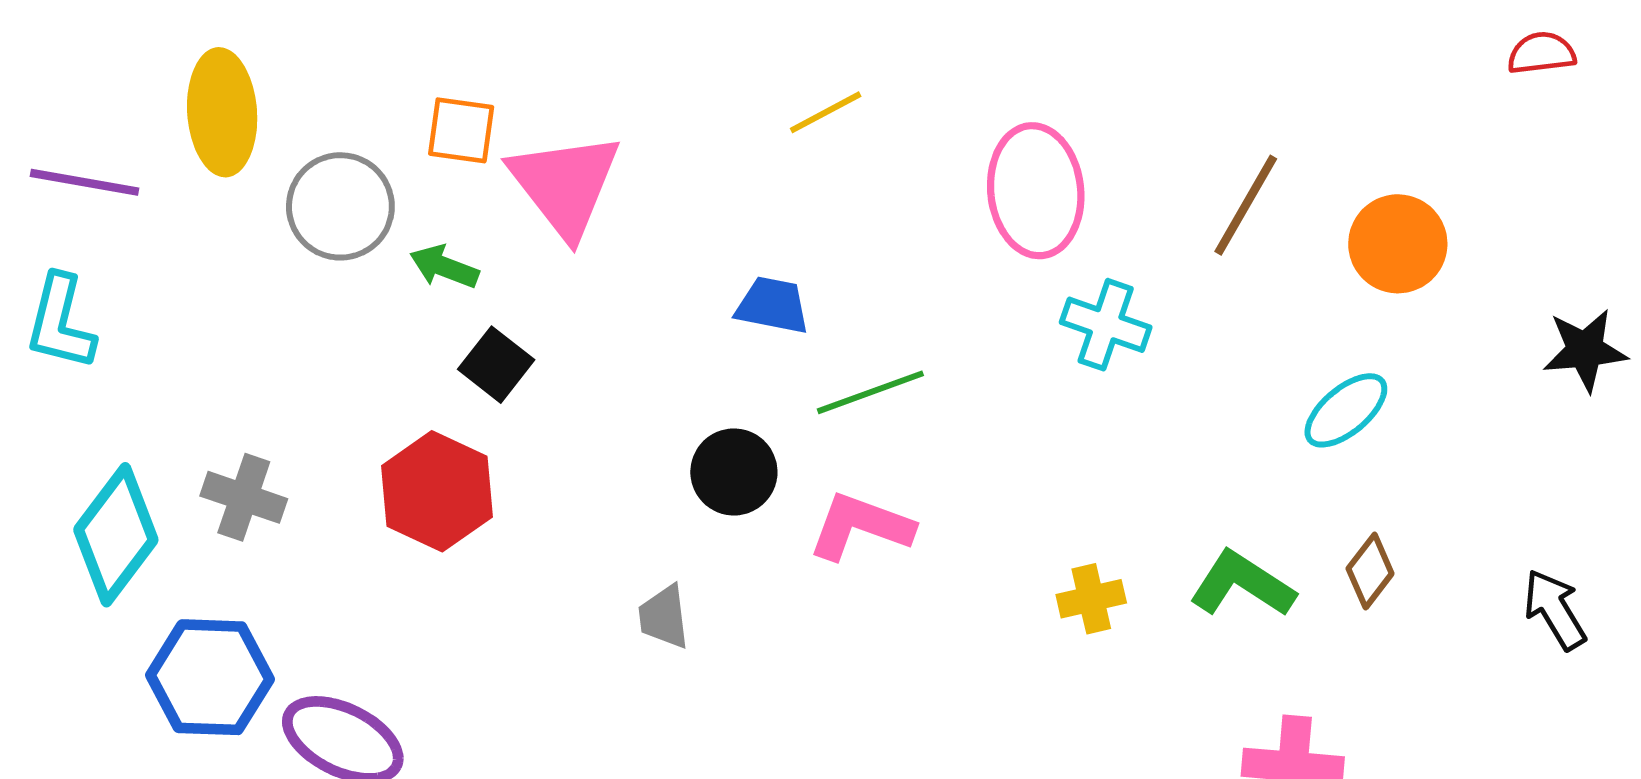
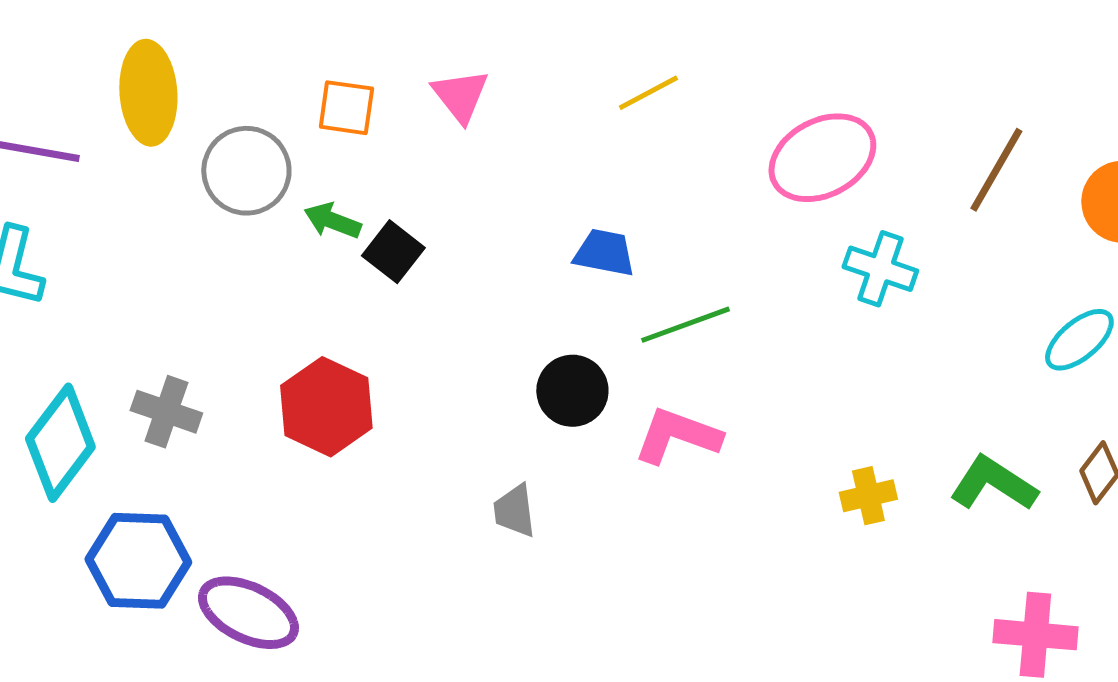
pink triangle: (565, 185) -> (460, 96), moved, size x0.6
pink ellipse: (1036, 191) -> (822, 158), turned 68
black square: (496, 365) -> (393, 252), moved

